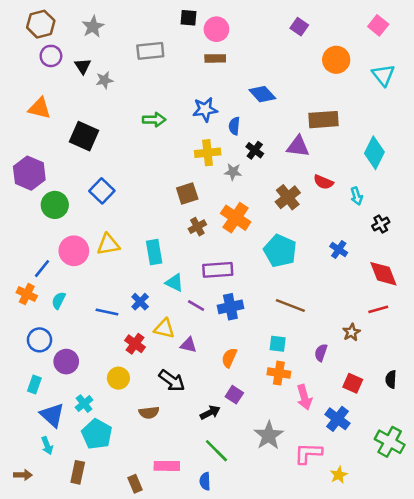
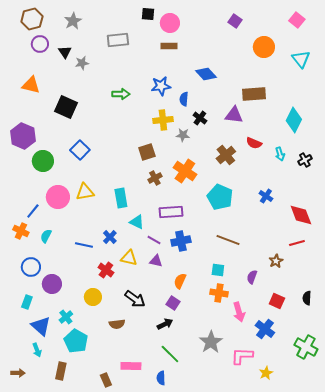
black cross: (381, 224) -> (305, 160), moved
purple triangle: (188, 345) -> (156, 261), moved
purple square: (234, 395) -> (173, 303), moved

